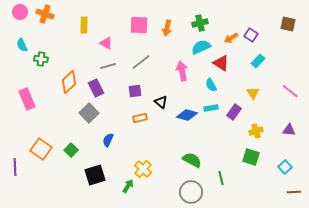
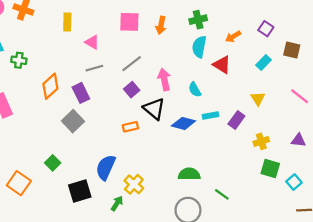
brown square: (288, 24) -> (292, 50), moved
purple square: (251, 35) -> (266, 29), moved
cyan semicircle: (201, 47) -> (199, 47), turned -54
pink arrow: (182, 71) -> (164, 79), moved
cyan semicircle: (211, 85) -> (195, 90), moved
purple square: (135, 91) -> (132, 90), moved, turned -32
black triangle: (161, 102) -> (154, 109), size x1.5
blue semicircle: (108, 140) -> (106, 167), moved, size x1.6
orange square: (41, 149) -> (19, 183), moved
green square: (251, 157) -> (270, 168), moved
green semicircle: (192, 160) -> (189, 174), turned -30
green line: (221, 178) -> (222, 194), turned -40

